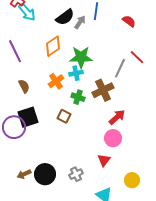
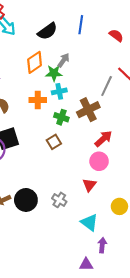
gray arrow: (80, 22) -> (64, 60), moved
green star: (81, 57) -> (54, 73), moved, size x0.7
orange cross: (56, 81) -> (38, 100), turned 35
brown square: (64, 116) -> (54, 142), moved, turned 32
gray cross: (76, 174) -> (59, 200), turned -32

